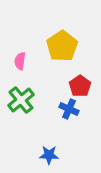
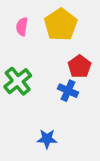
pink semicircle: (20, 61) -> (22, 27), moved

